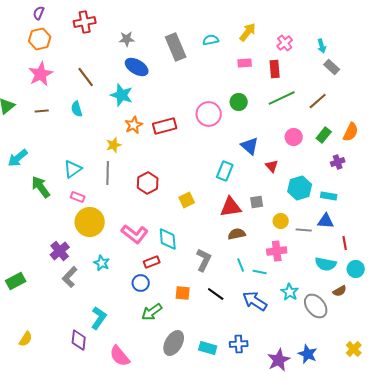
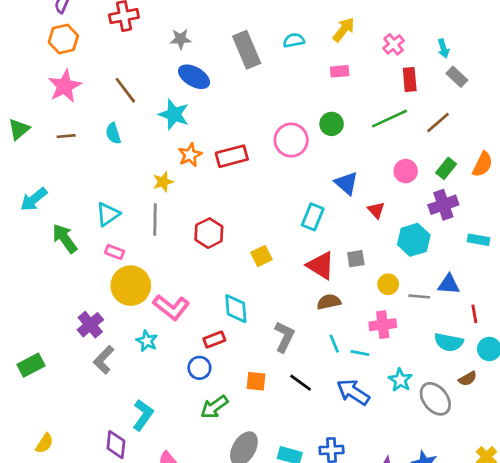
red rectangle: (275, 69) -> (410, 79), moved
purple cross: (338, 162) -> (443, 205), moved, size x1.5
cyan rectangle: (329, 196) -> (478, 240), moved
red triangle: (231, 207) -> (321, 265), turned 40
pink L-shape: (135, 234) -> (171, 307), moved

